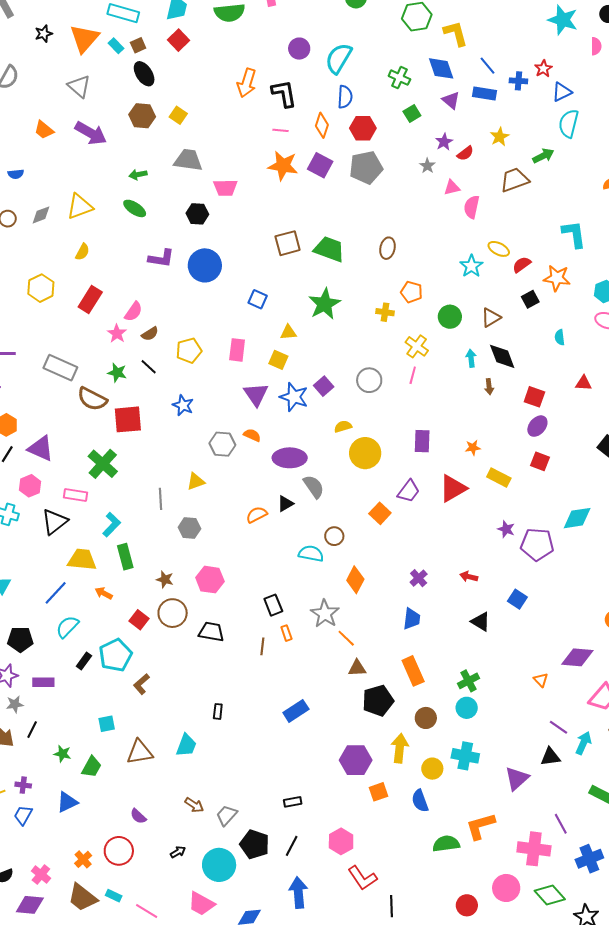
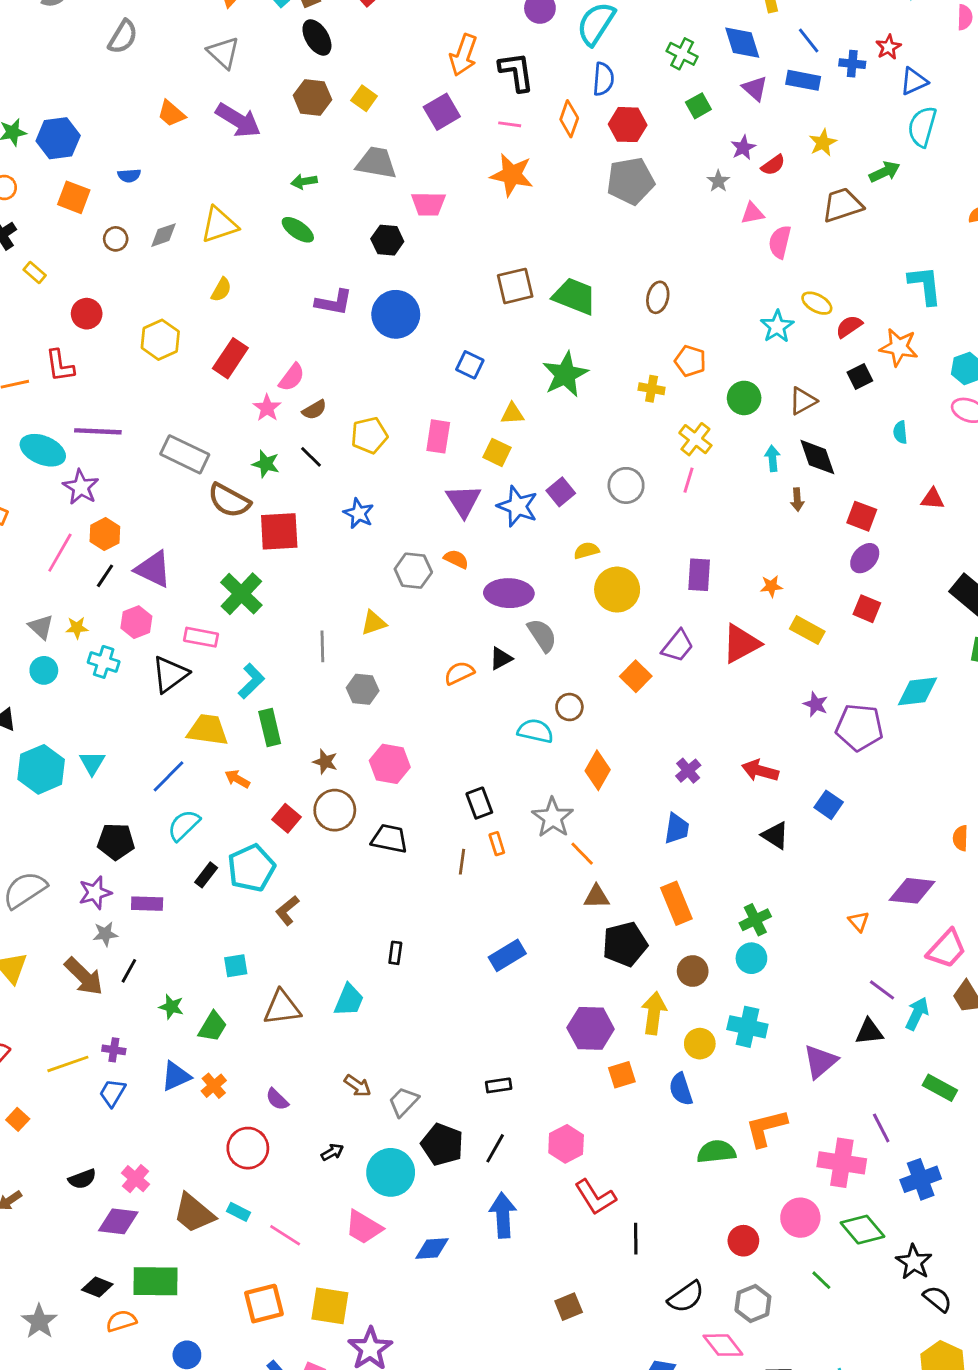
purple square: (320, 165) -> (442, 112), moved, turned 30
red arrow: (469, 577) -> (760, 771), size x1.4
orange cross: (83, 859) -> (214, 1086), moved

